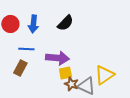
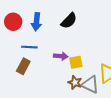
purple arrow: (57, 58) -> (61, 56), size x0.6
yellow square: (65, 73) -> (76, 62), moved

